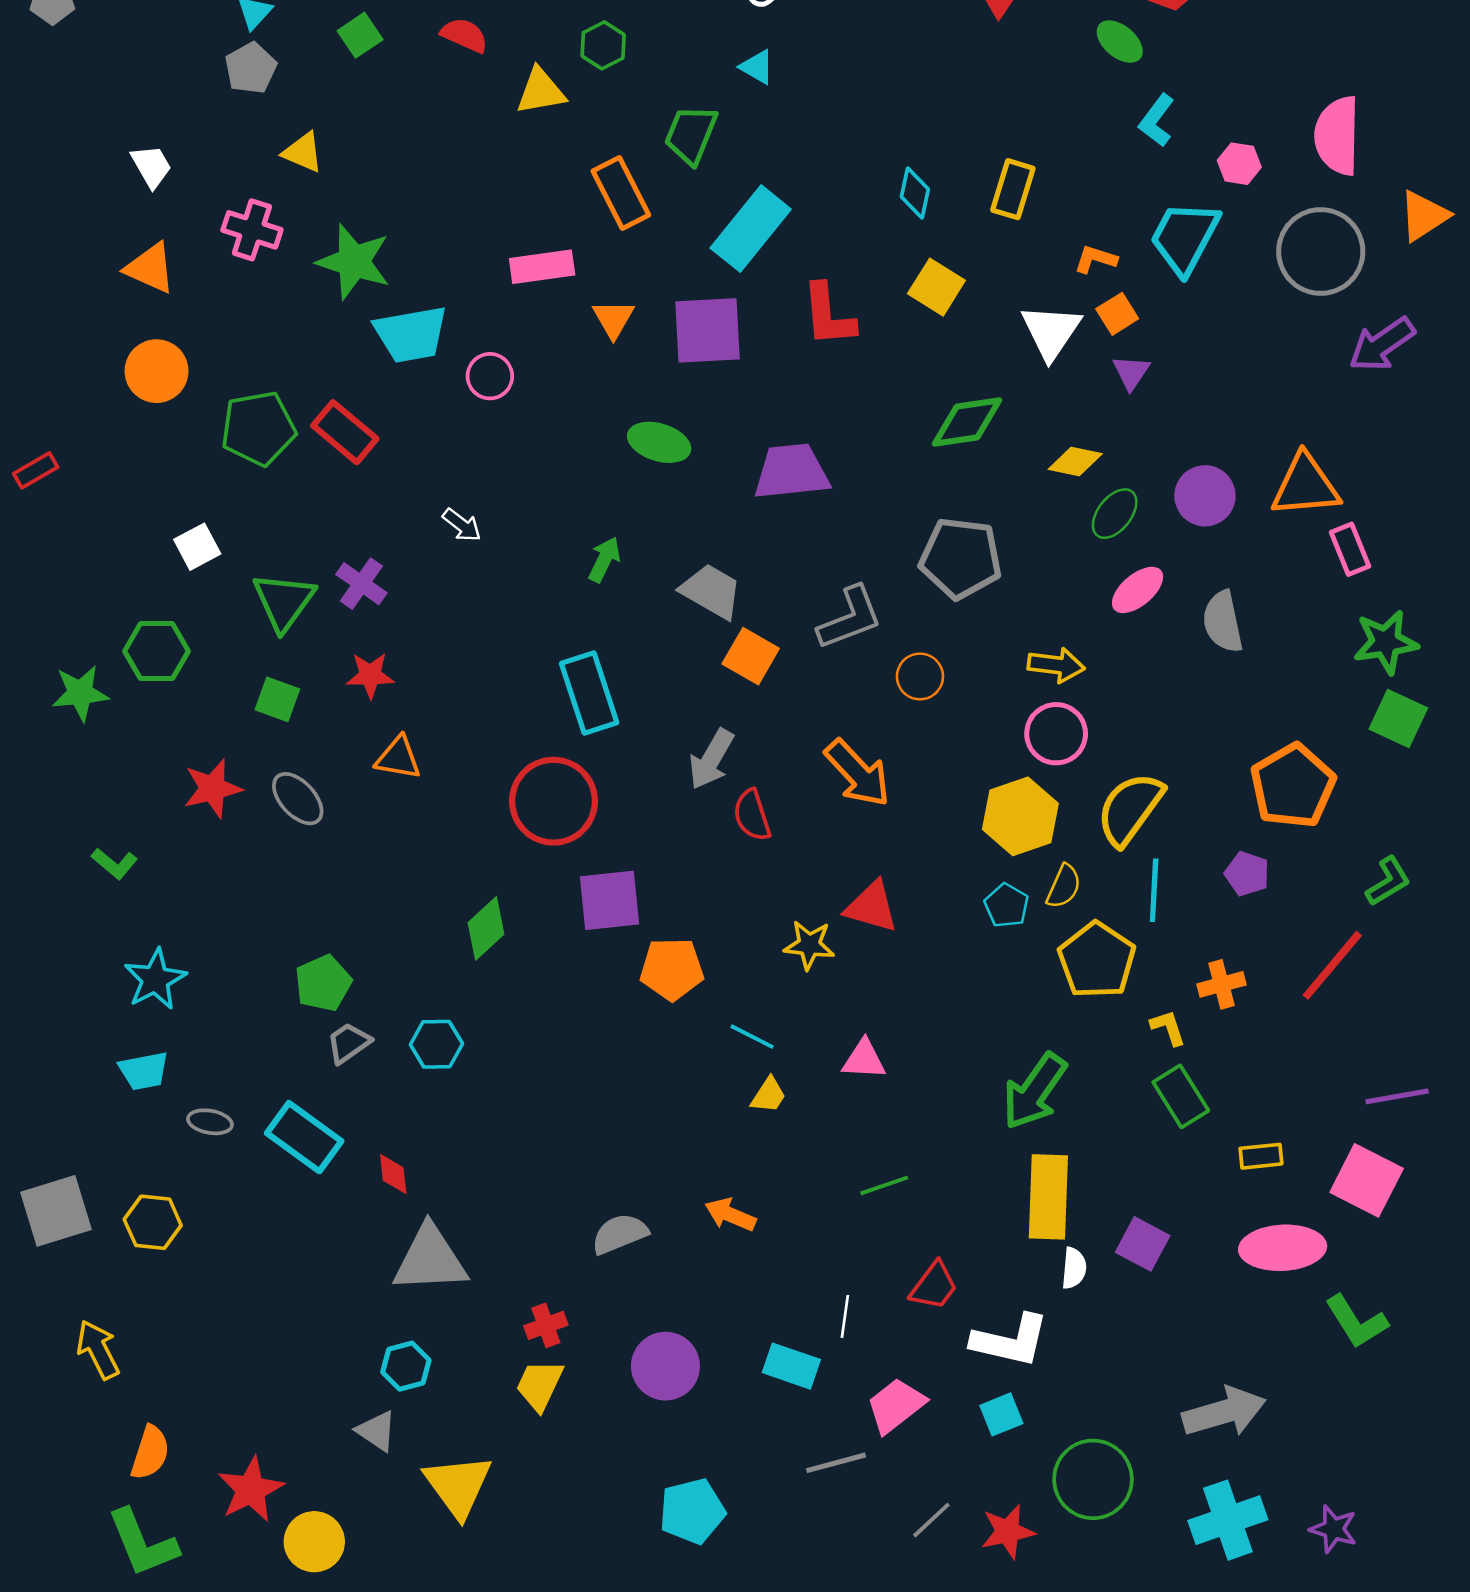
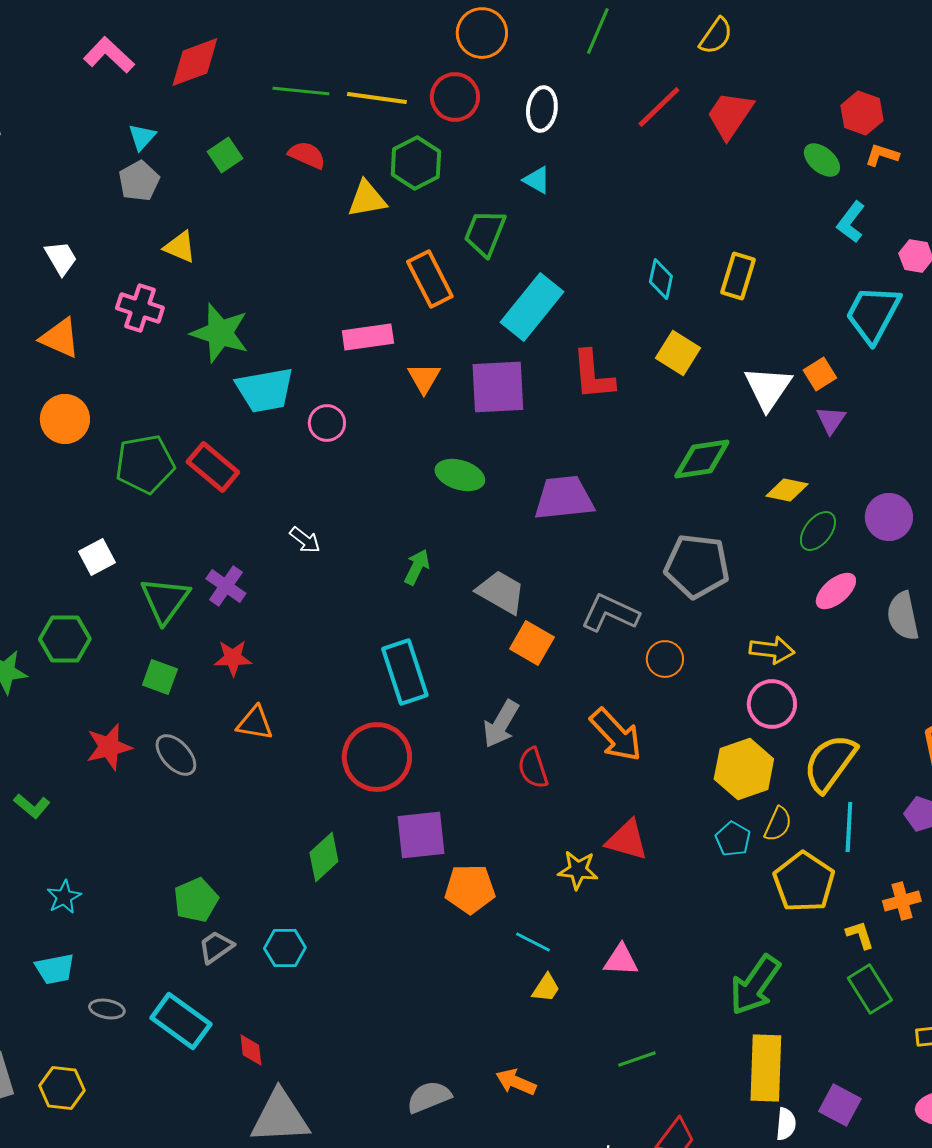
green hexagon: (603, 45) -> (416, 163), size x1.4
orange L-shape: (1096, 259) -> (882, 155), moved
gray L-shape: (850, 618) -> (610, 613), turned -134
cyan star: (155, 979) -> (64, 897), size x0.7

